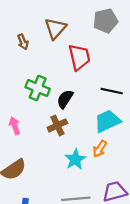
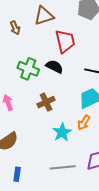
brown triangle: (55, 28) -> (44, 16), turned 30
black semicircle: (65, 99) -> (54, 67), moved, turned 84

